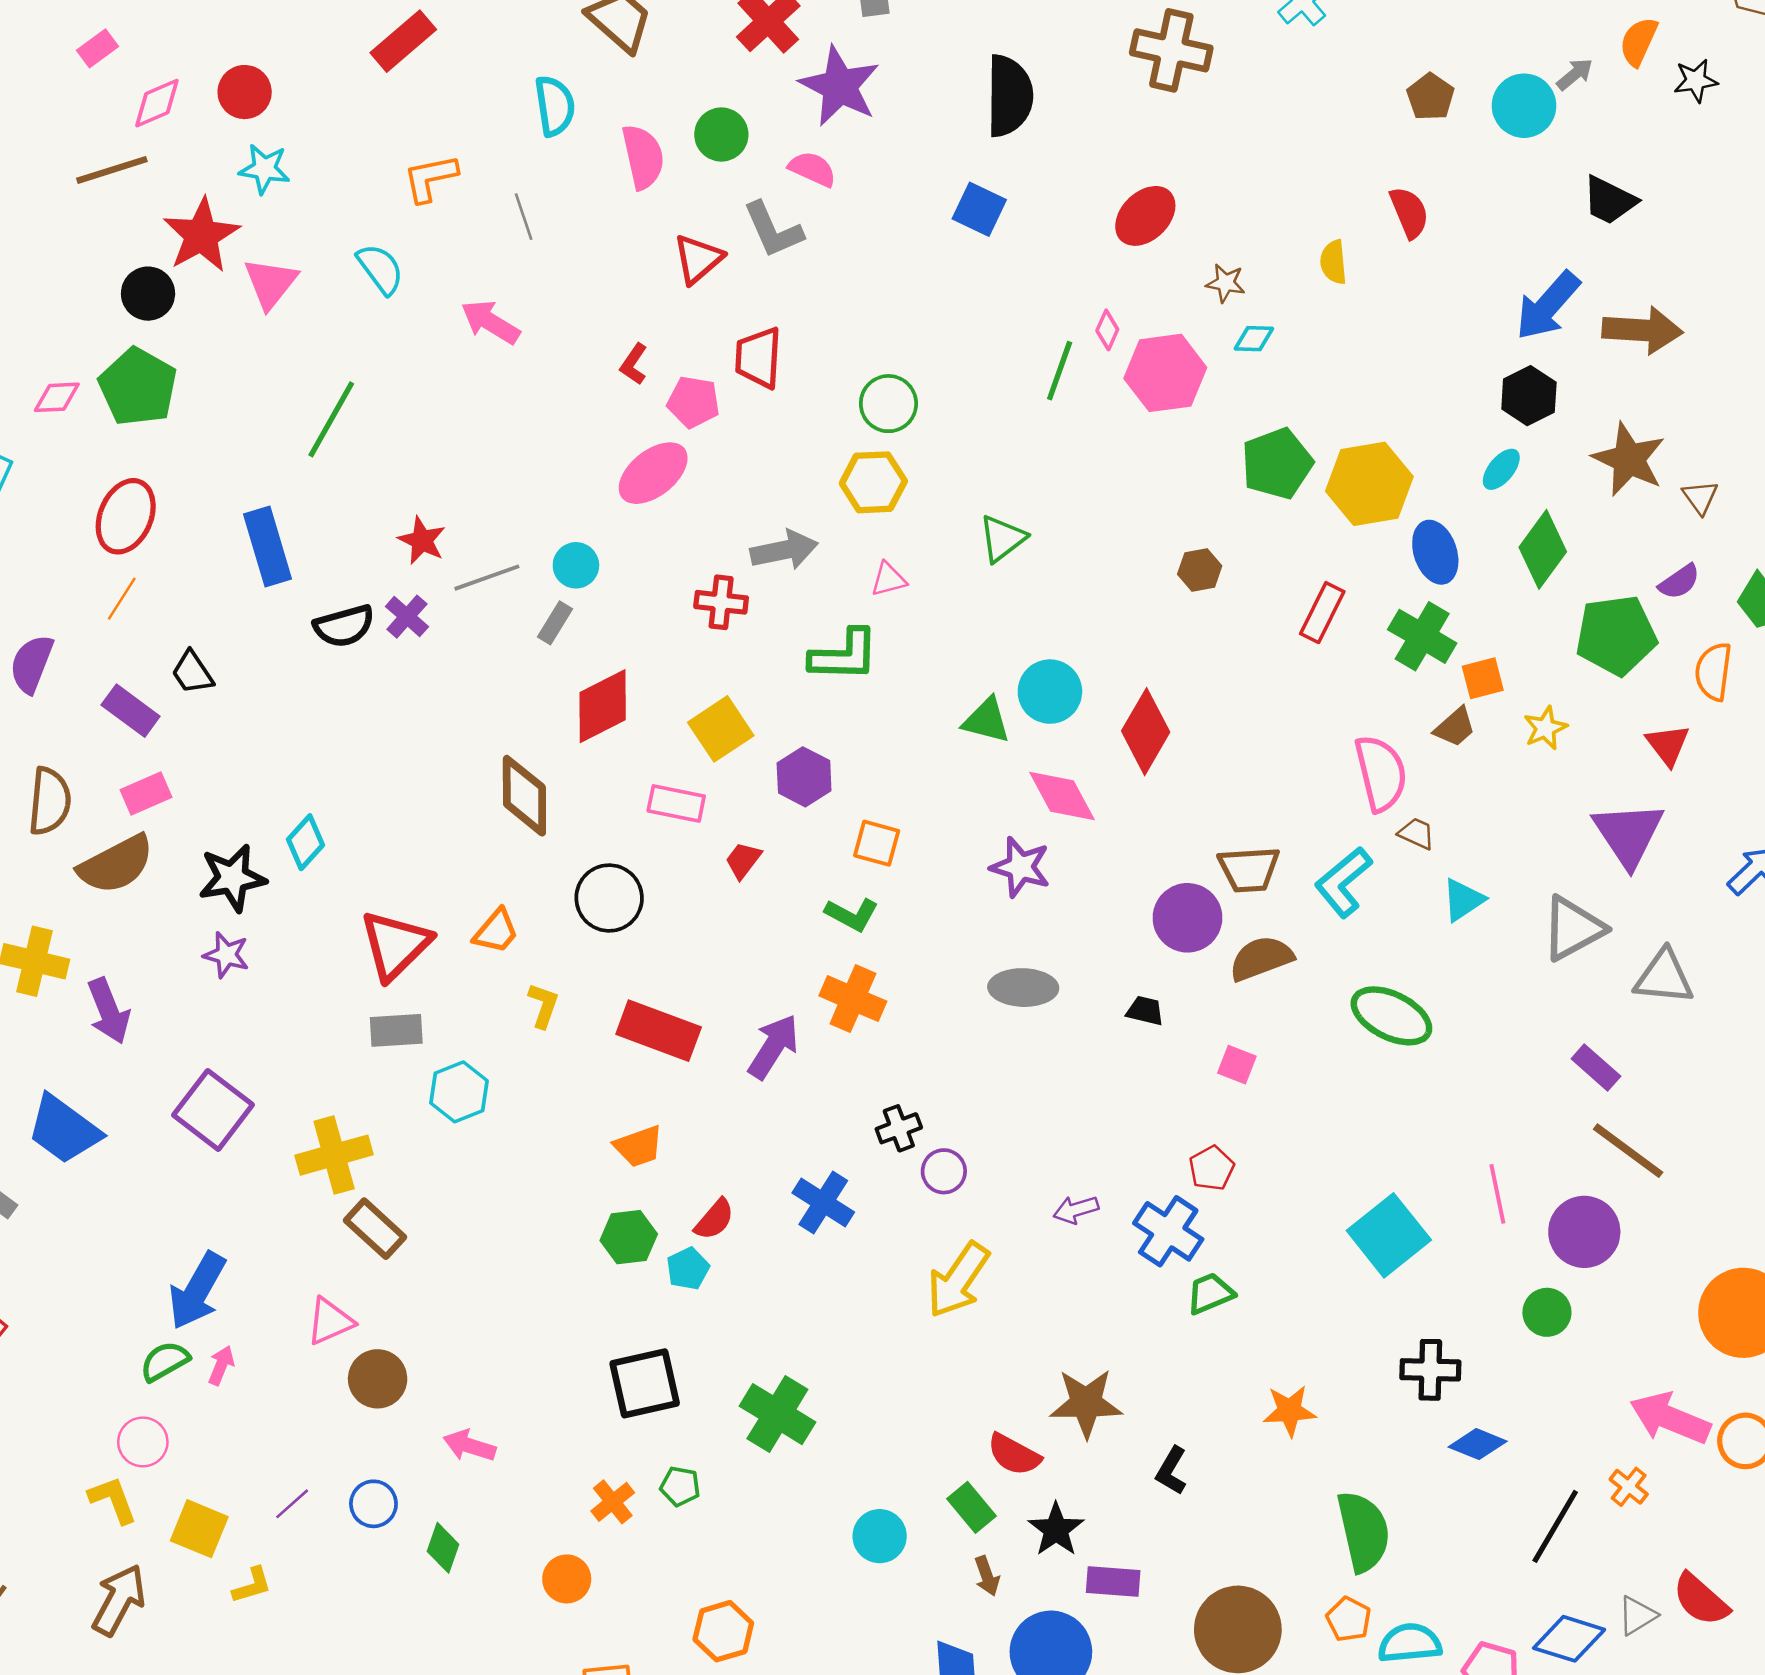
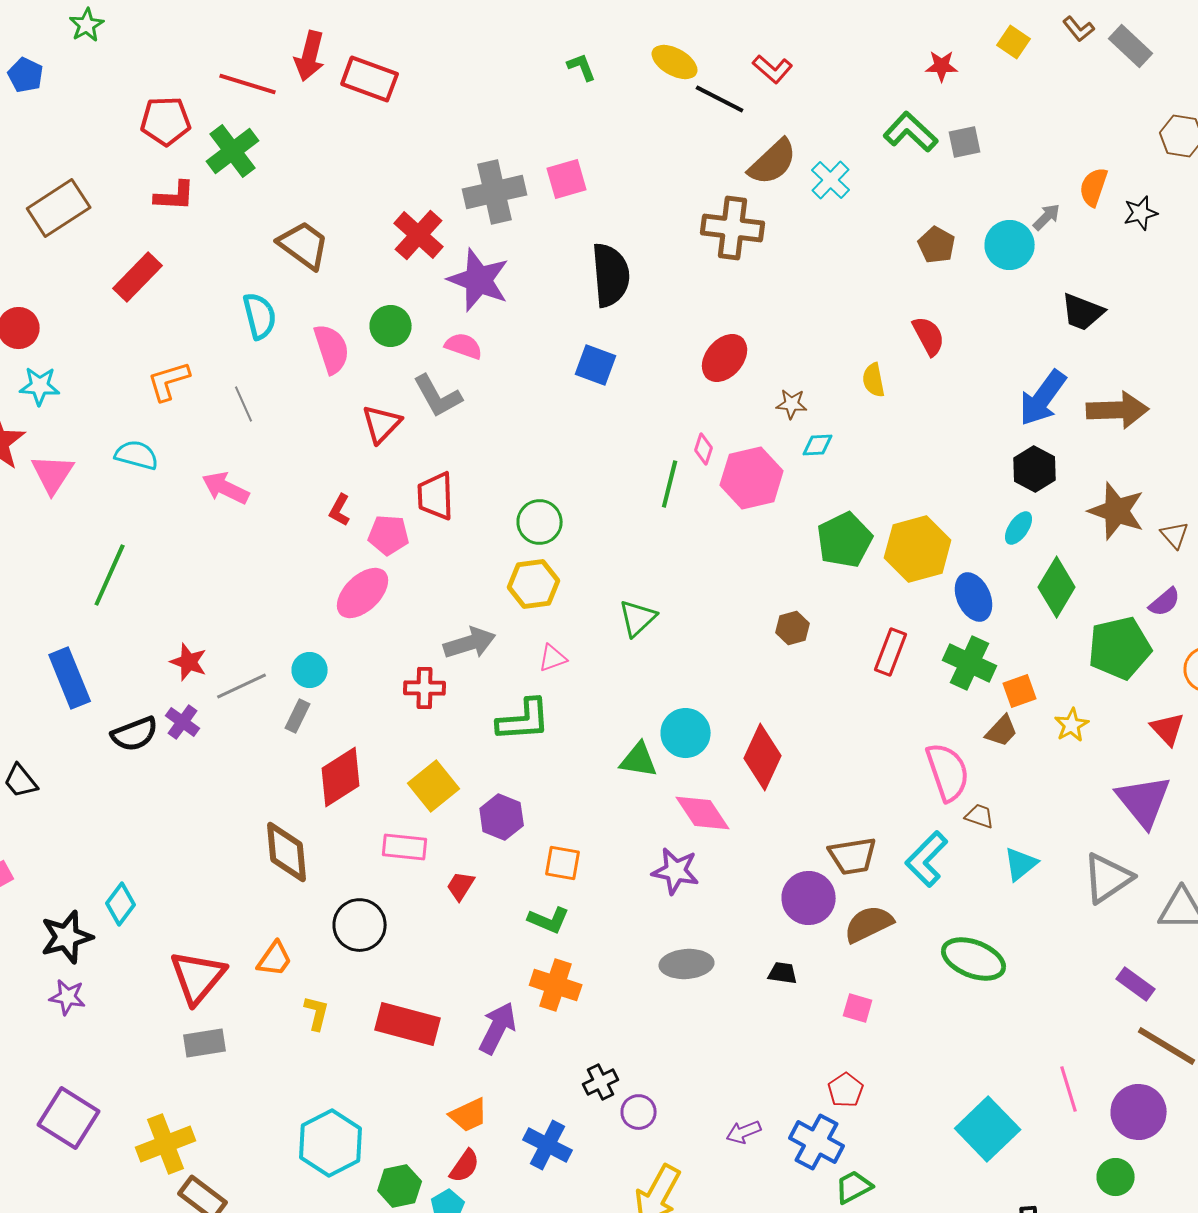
cyan semicircle: (380, 269) -> (137, 455), turned -33
cyan hexagon: (459, 1092) -> (331, 1143), moved, size x1.4
orange trapezoid: (639, 1146) -> (469, 1115), moved

